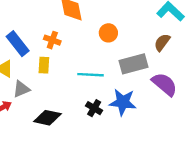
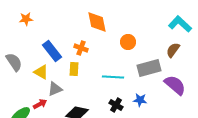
blue star: (123, 102) -> (140, 100), size x0.6

